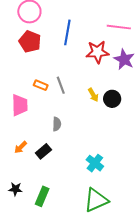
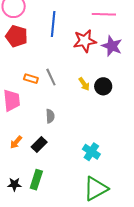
green rectangle: (42, 196) -> (36, 180), moved

